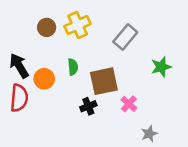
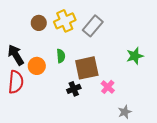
gray rectangle: (125, 37) -> (93, 26), moved

